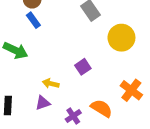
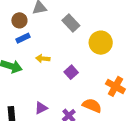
blue rectangle: (33, 20) -> (23, 38), turned -72
yellow arrow: (51, 84) -> (43, 59), moved

